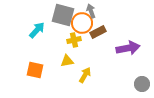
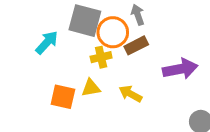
gray arrow: (91, 11) -> (138, 15), moved
orange square: (35, 70) -> (63, 97), moved
yellow arrow: (85, 75) -> (130, 94), moved, turned -91

